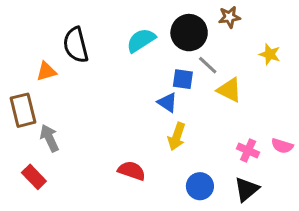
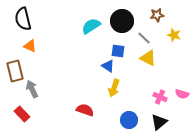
brown star: (229, 17) -> (157, 15), moved
black semicircle: (76, 45) -> (23, 19), moved
gray line: (208, 65) -> (144, 38), moved
orange triangle: (46, 71) -> (30, 46), turned 40

